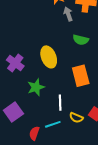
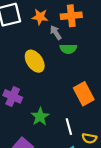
green semicircle: (81, 40) -> (68, 49), moved
yellow ellipse: (49, 57) -> (35, 61), moved

